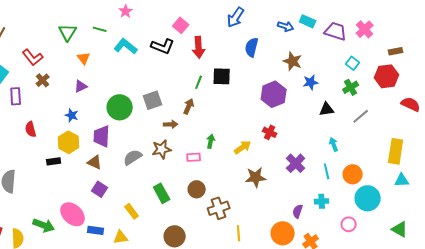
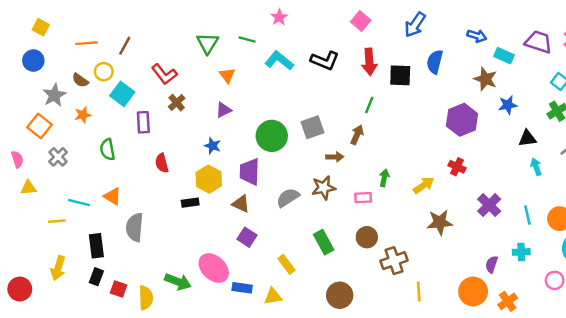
cyan rectangle: (308, 21) -> (504, 56), moved
pink square: (181, 25) -> (361, 21), moved
black square: (222, 76) -> (400, 75), moved
cyan arrow: (334, 144) -> (536, 167), moved

